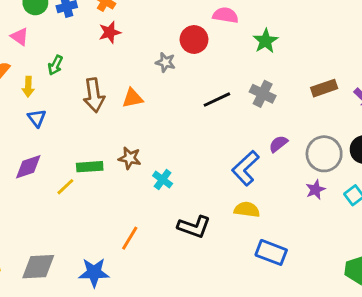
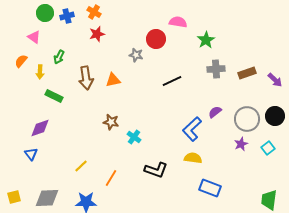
gray cross: (263, 94) -> (216, 69), moved, turned -30
blue triangle: (37, 118) -> (31, 154), moved
green rectangle: (90, 167) -> (54, 96), moved, turned 30
yellow line: (65, 187) -> (81, 166), moved

